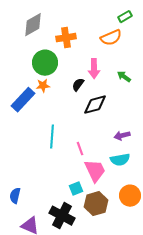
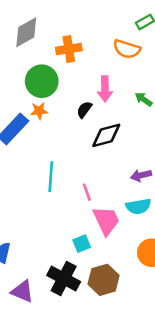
orange semicircle: (111, 38) -> (127, 49), turned 40
brown hexagon: (96, 204) -> (104, 280), moved

